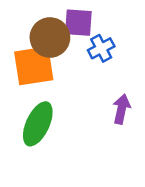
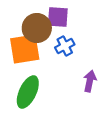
blue cross: (101, 48) -> (65, 46), moved

